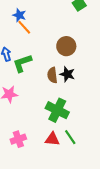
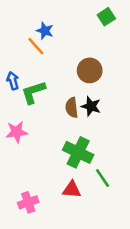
blue star: (19, 15) -> (45, 31), moved
green line: (70, 137) -> (102, 178), moved
pink cross: (18, 139) -> (28, 202), moved

